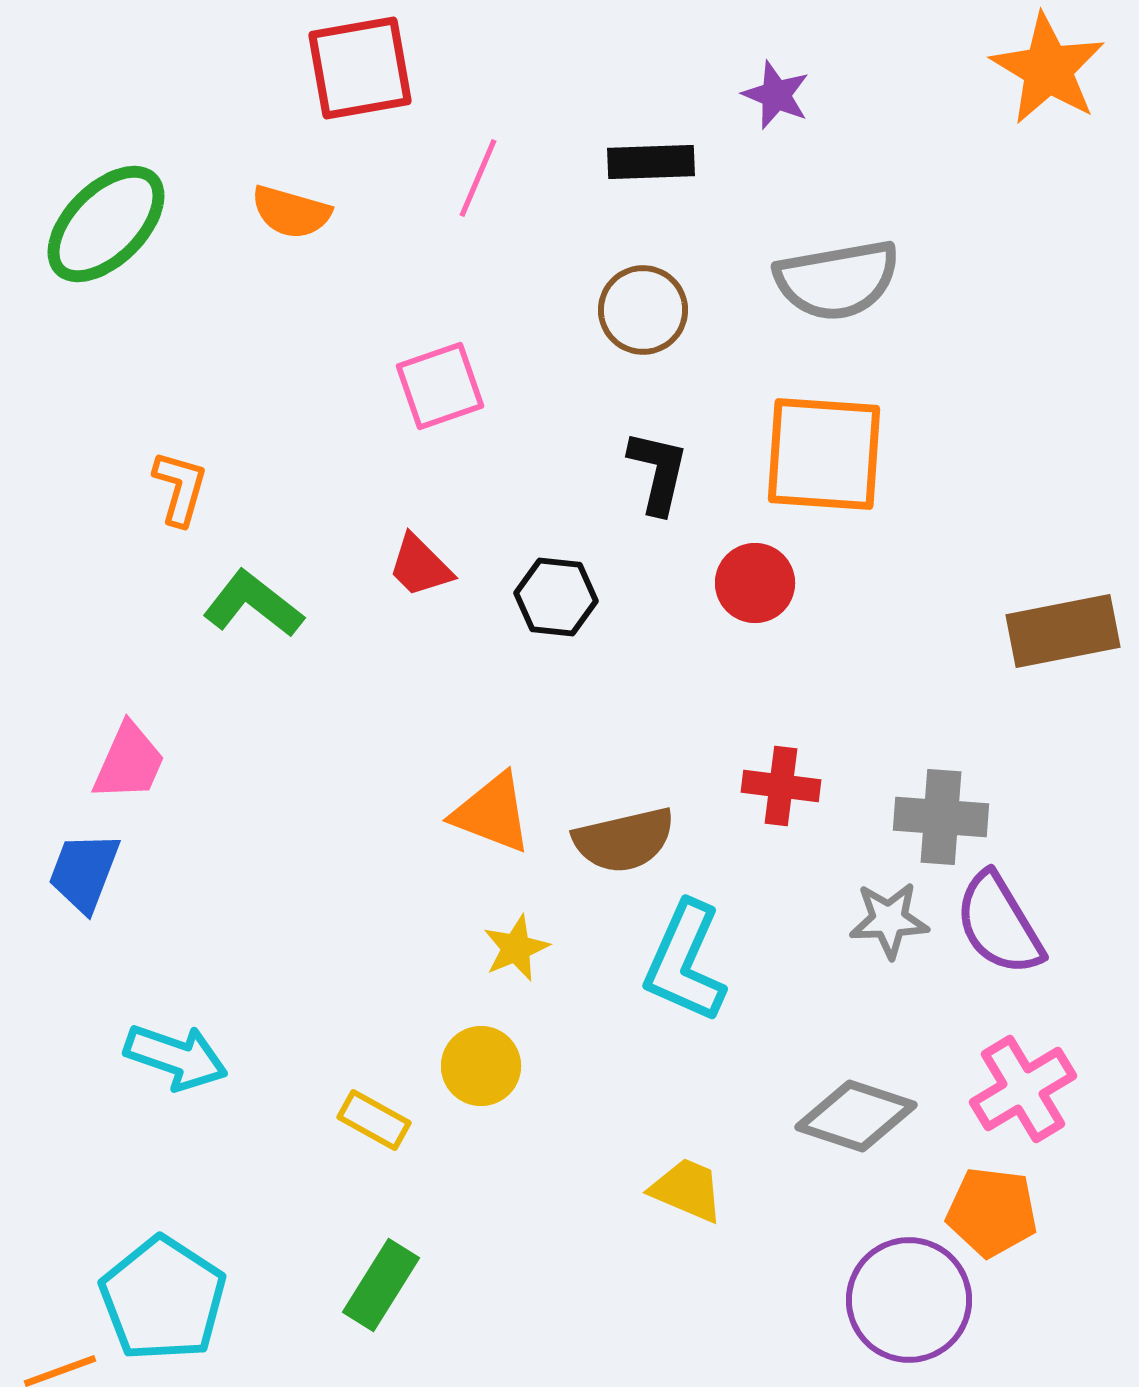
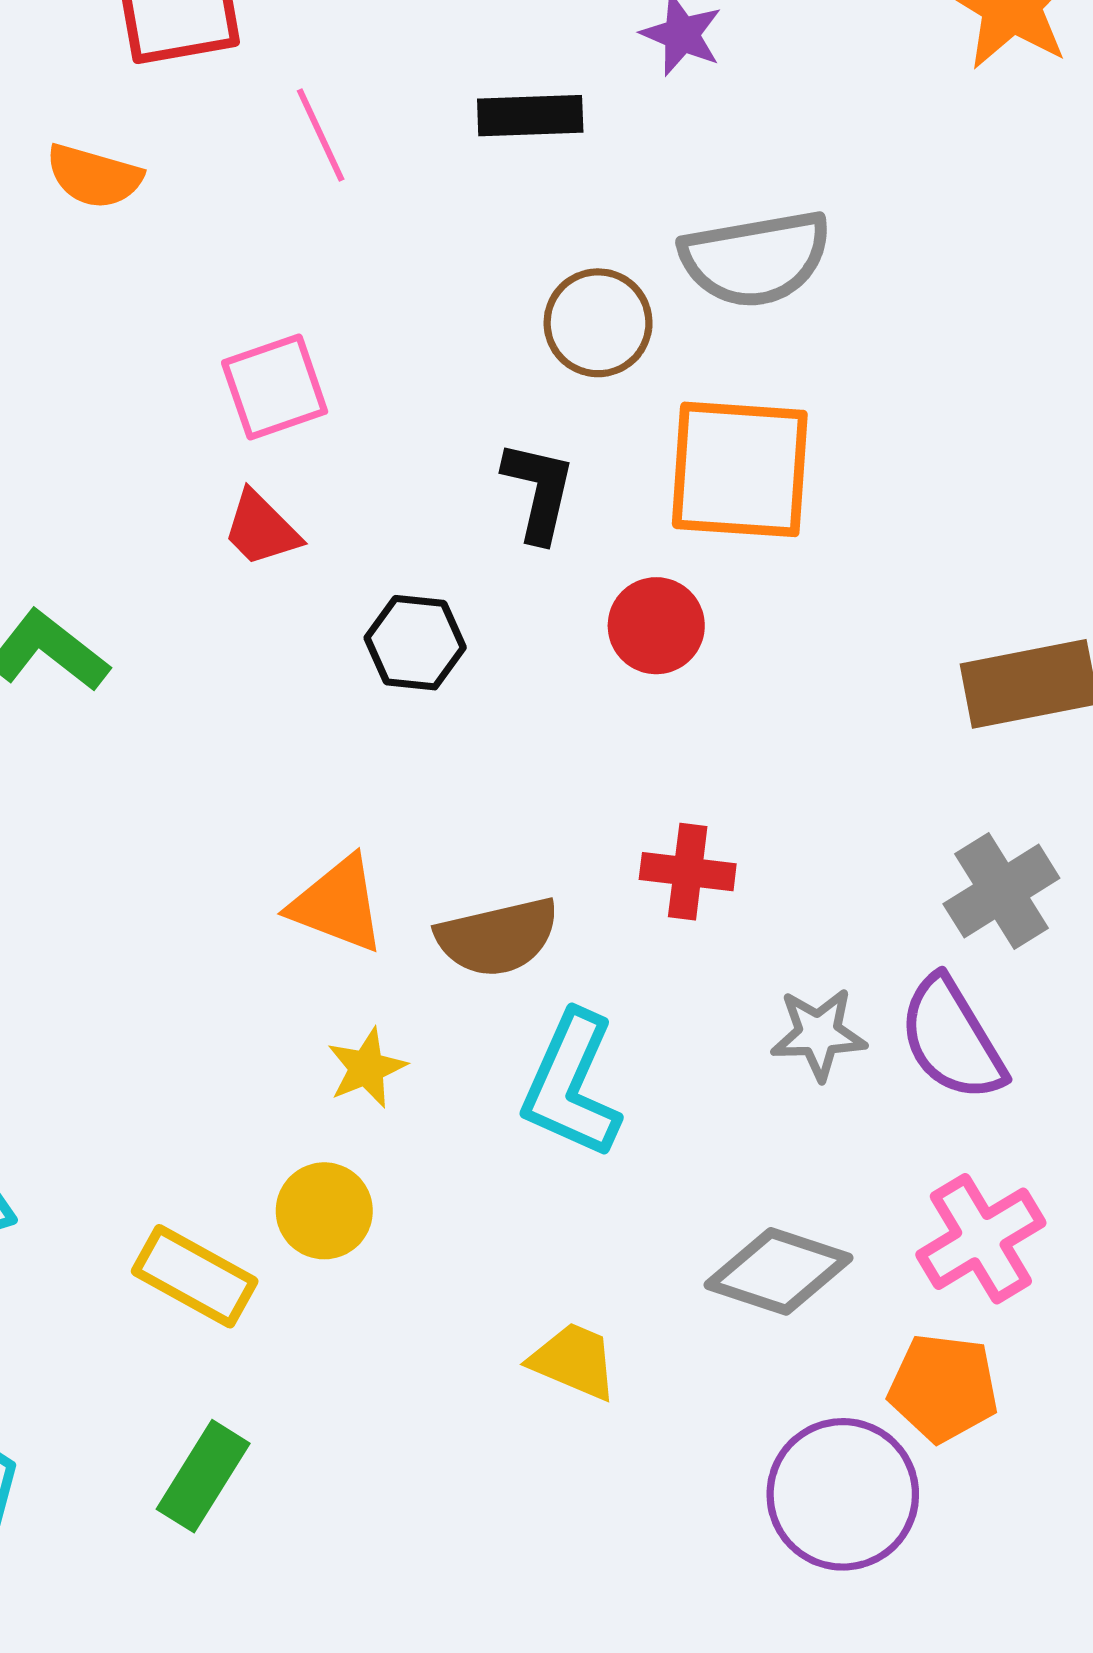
pink line: (478, 178) -> (321, 135), turned -48
brown circle: (643, 310) -> (598, 323), moved
red trapezoid: (420, 566) -> (261, 529), moved
gray cross: (941, 817) -> (1001, 891), moved, turned -36
yellow rectangle: (374, 1120) -> (195, 1276), size x1.4

